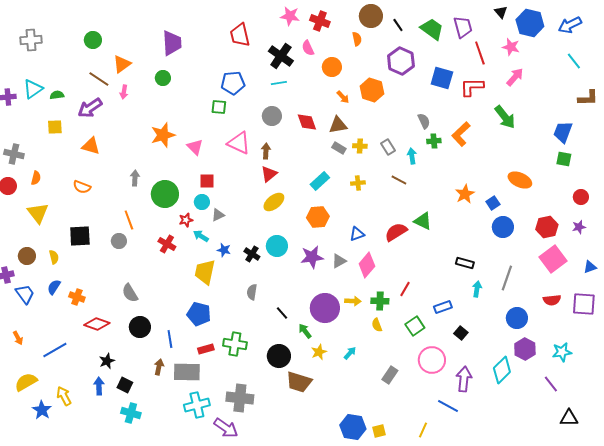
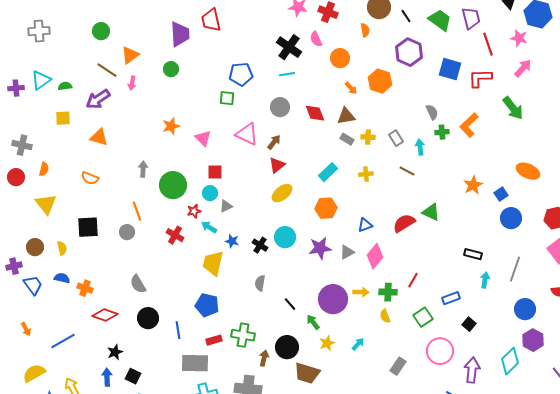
red trapezoid: (240, 35) -> (211, 20), moved
orange star: (163, 135) -> (171, 126), size x0.7
brown arrow: (266, 151) -> (274, 142), turned 35
blue semicircle: (54, 287) -> (62, 278), turned 70
brown arrow: (159, 367) -> (264, 358), moved

